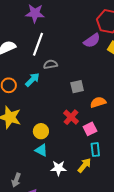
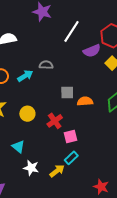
white line: (38, 44) -> (72, 31), moved
orange semicircle: (98, 102) -> (85, 101), moved
yellow circle: (41, 131) -> (27, 114), moved
cyan rectangle: (95, 150) -> (71, 158), turned 40

